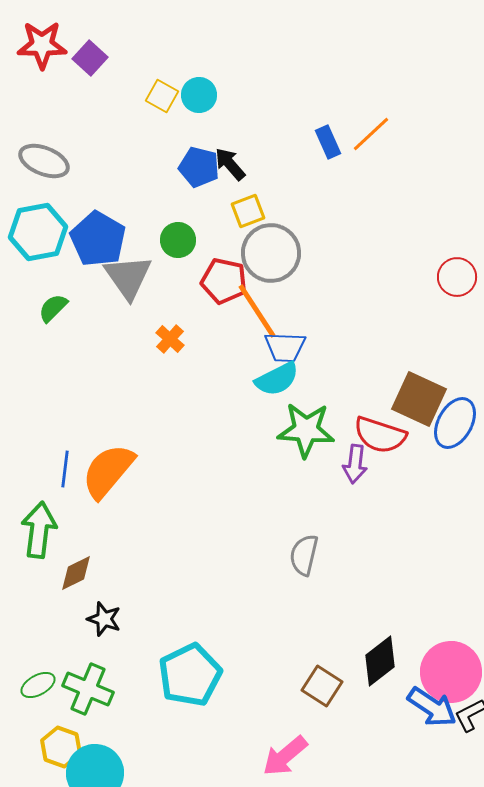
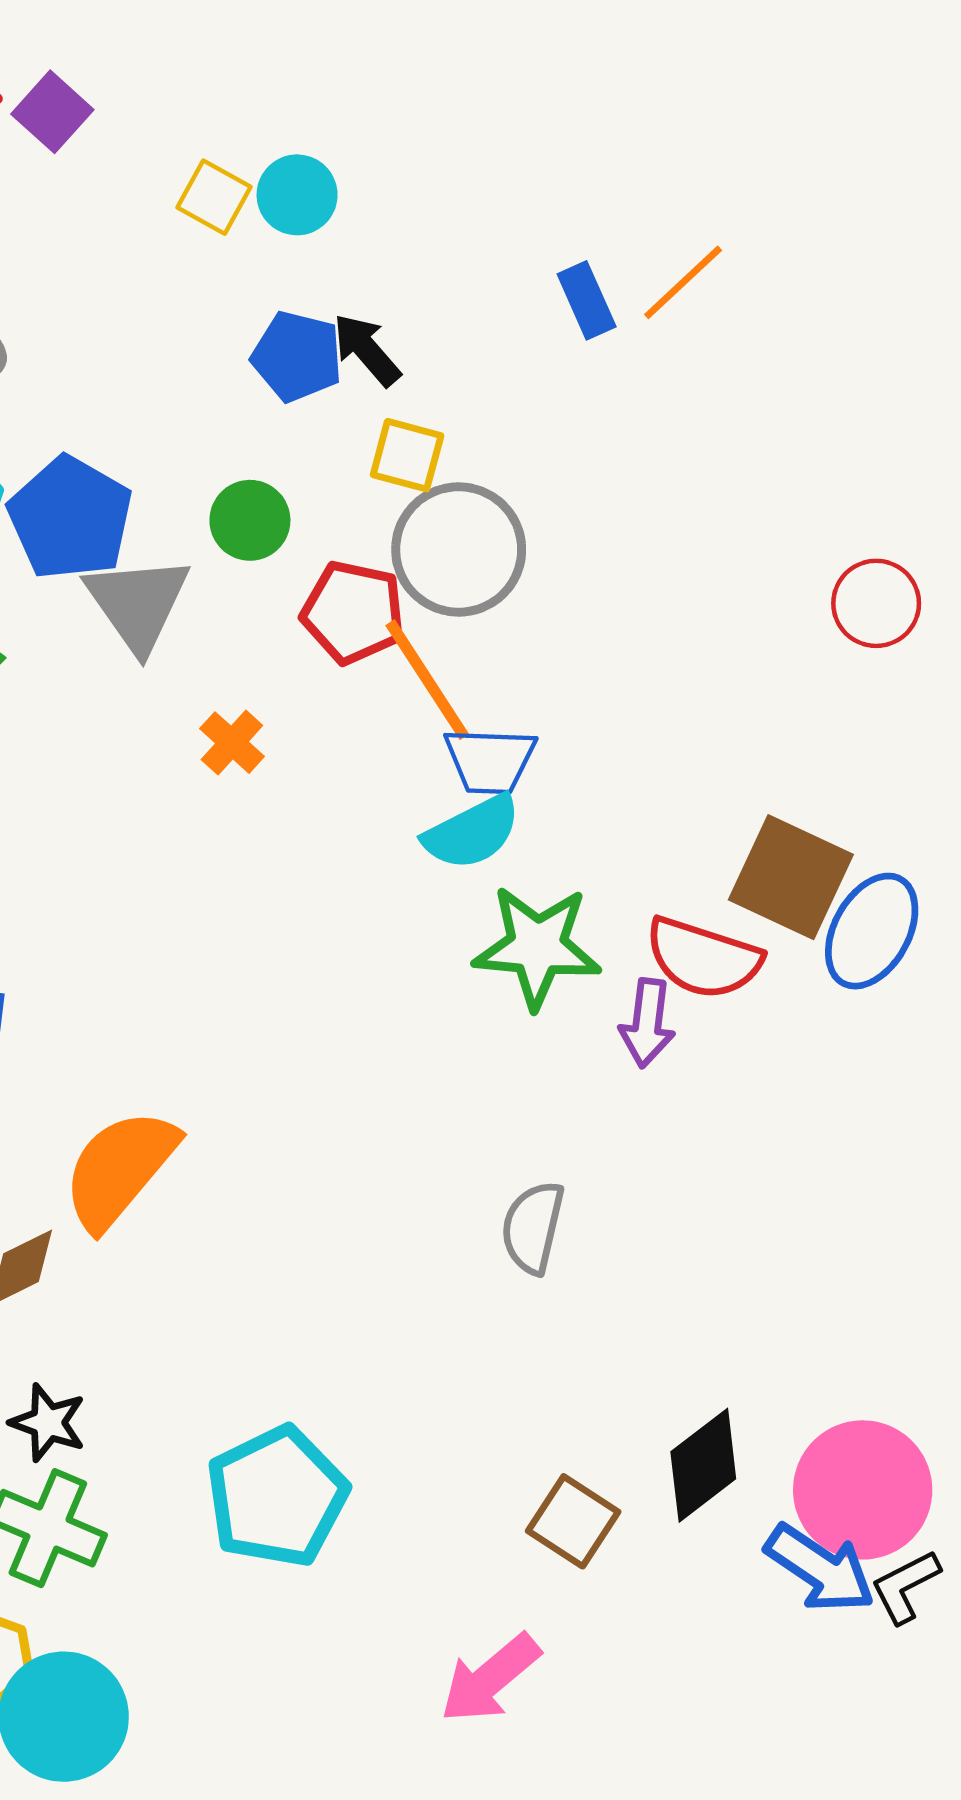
yellow square: (248, 211) -> (407, 455), turned 36
orange semicircle: (108, 471) -> (120, 1169), moved
black star: (104, 619) -> (48, 1423), moved

